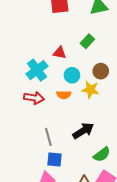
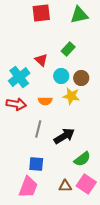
red triangle: (60, 53) -> (41, 60), turned 32
cyan circle: (72, 75) -> (61, 76), moved
gray line: (48, 137) -> (38, 129), moved, turned 30

